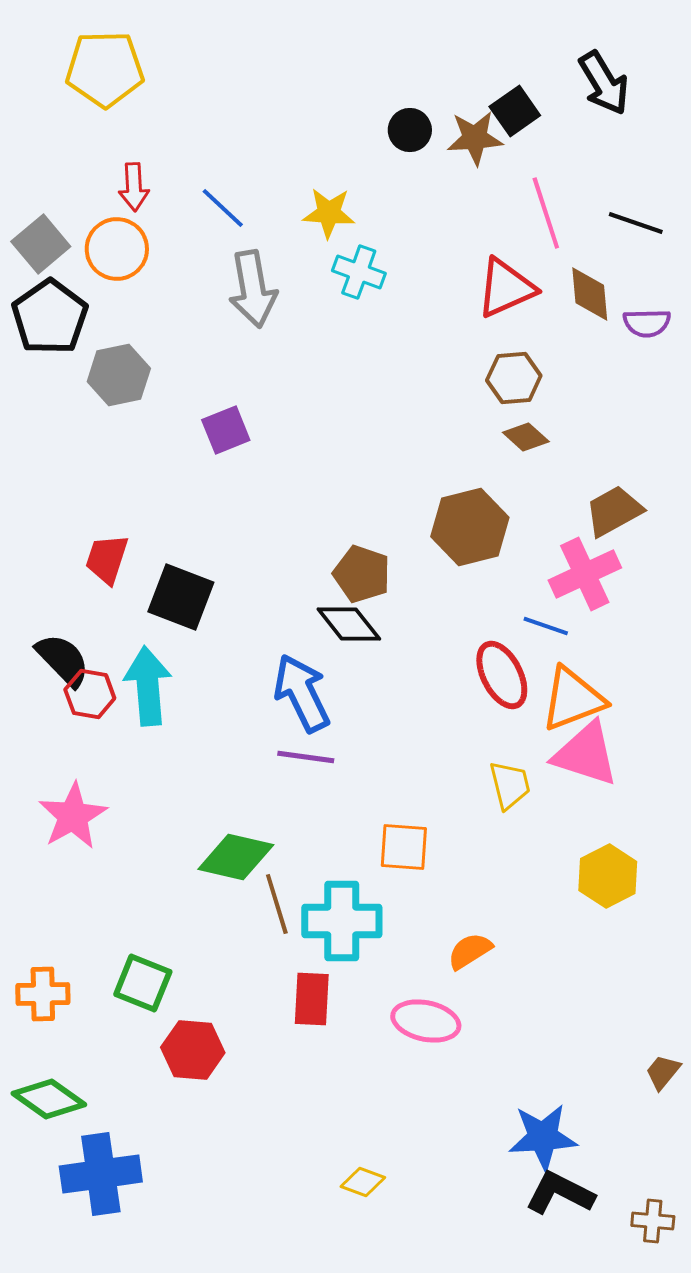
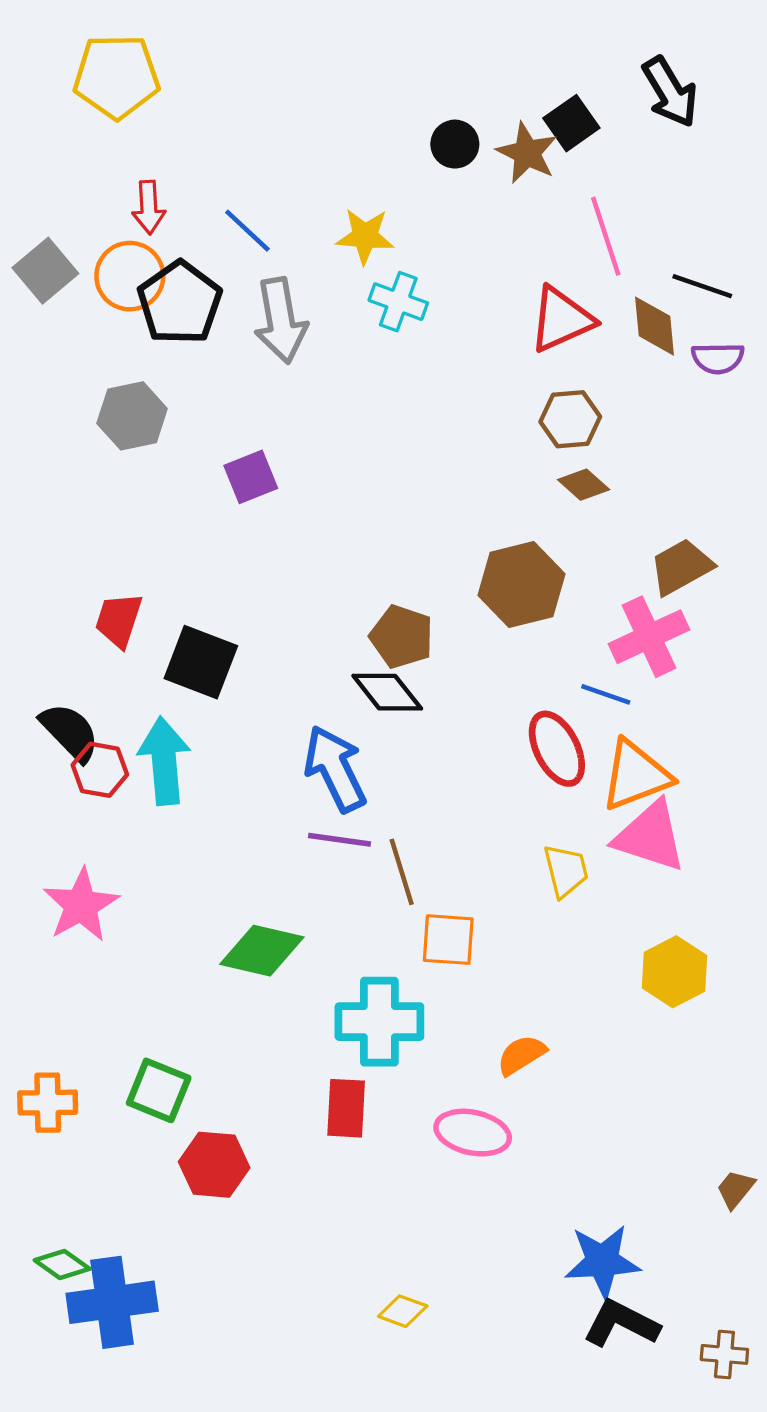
brown star: (475, 138) -> (527, 153), turned 30
black line: (636, 223) -> (702, 286), moved
black pentagon: (50, 317) -> (180, 303), moved
brown line: (277, 904) -> (402, 872), moved
green diamond: (49, 1099) -> (62, 1265), moved, size x0.7

